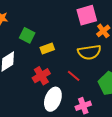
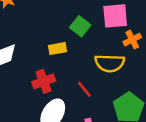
green square: (27, 35) -> (80, 26), moved

